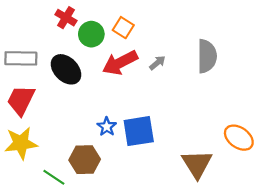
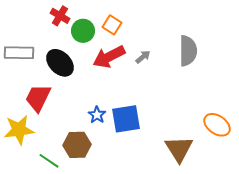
red trapezoid: (21, 100) -> (38, 98), moved

